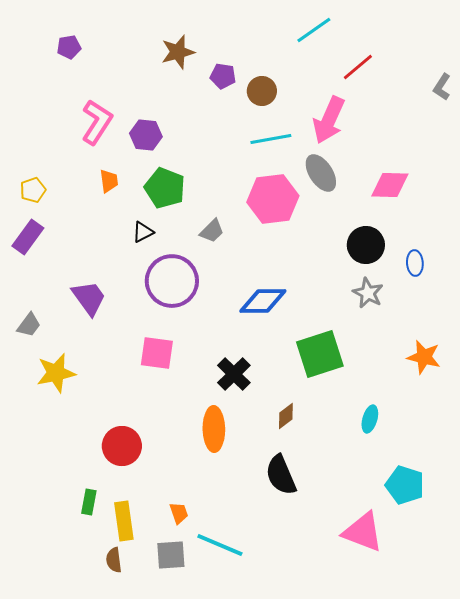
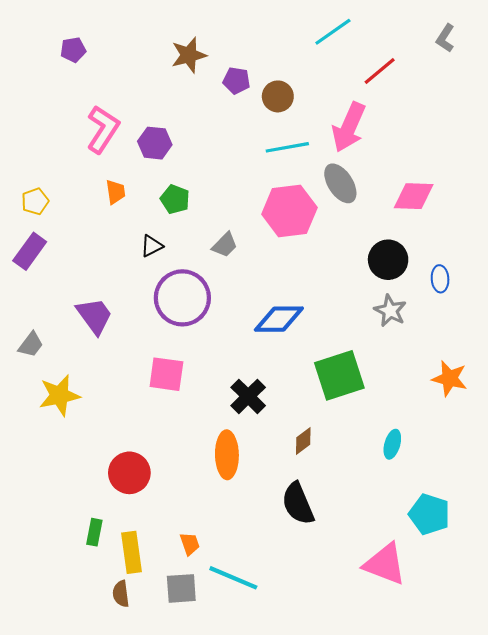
gray L-shape: (442, 87) -> (445, 38), moved
green pentagon: (165, 188) -> (175, 199), size x0.7

